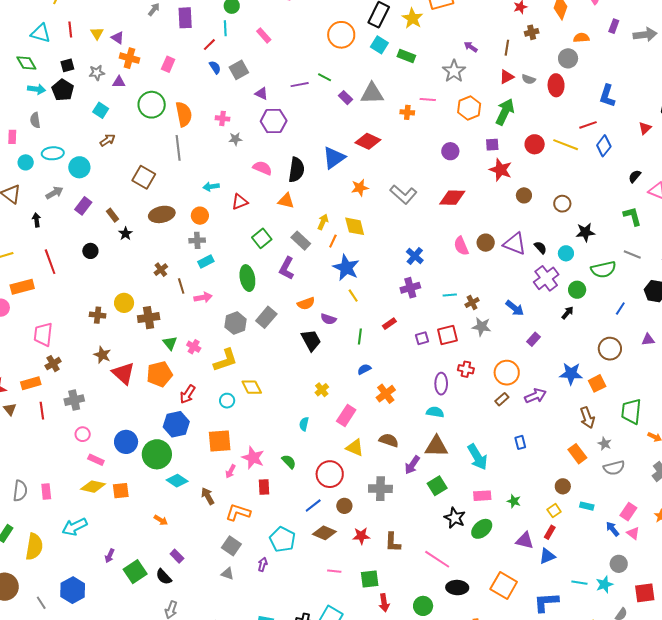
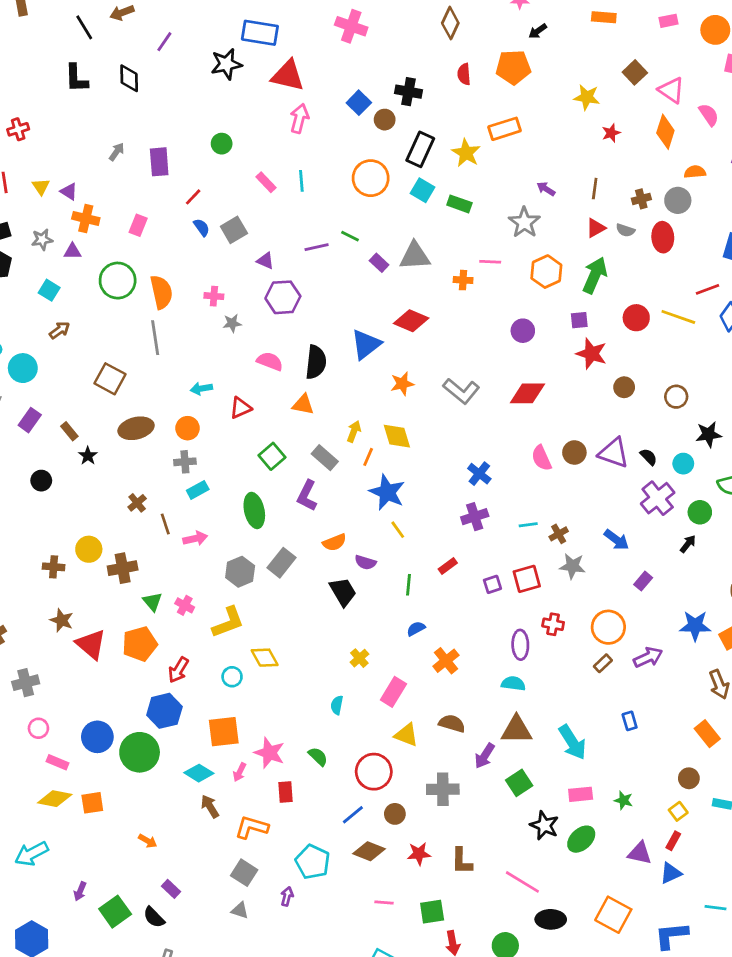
cyan line: (225, 28) -> (301, 181), moved
brown cross: (532, 32) -> (641, 199), moved
cyan diamond: (177, 481) -> (199, 773), moved

